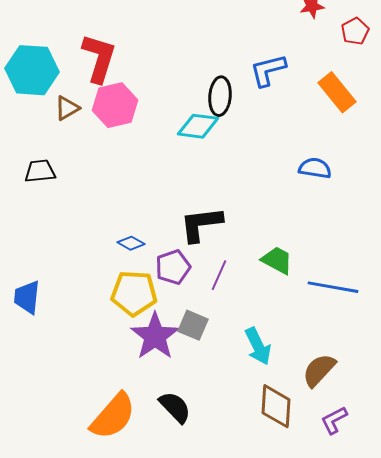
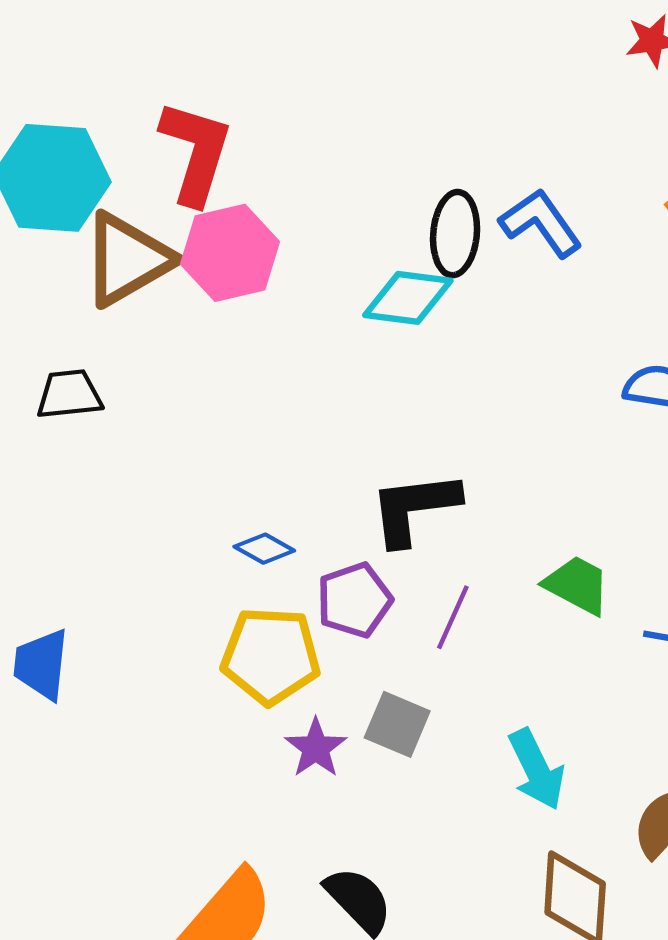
blue L-shape: (268, 70) -> (541, 223), moved, turned 69
brown triangle: (67, 108) -> (127, 259), size x1.8
purple star: (155, 336) -> (316, 748), size x0.6

